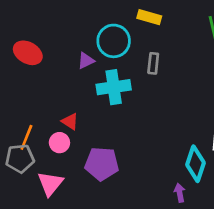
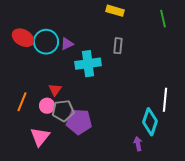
cyan circle: (114, 41) -> (46, 42), moved
red triangle: (70, 121) -> (55, 90), turned 32
gray pentagon: (20, 158) -> (63, 111), moved

